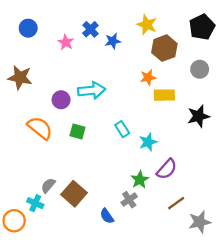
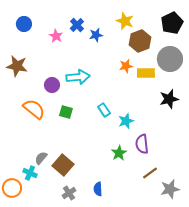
gray circle: (200, 69) -> (170, 59), size x1.6
yellow rectangle: (164, 95) -> (146, 73), moved
purple semicircle: (167, 169) -> (142, 144), turned 132
gray cross: (129, 200) -> (69, 193), moved
blue semicircle: (107, 216) -> (98, 189), moved, turned 32

